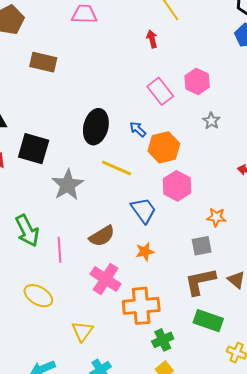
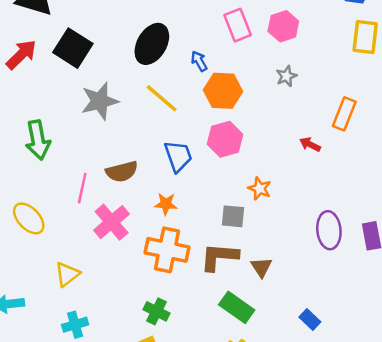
pink line: (60, 250) -> (82, 188), moved
orange cross: (141, 306) -> (167, 250), moved
green rectangle: (208, 321) -> (237, 307), moved
green cross: (163, 340) -> (157, 311), turned 35

